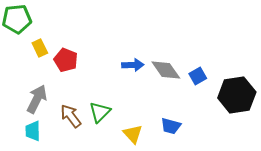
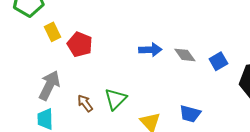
gray diamond: (166, 70) -> (185, 55), size x0.7
brown arrow: (71, 116) -> (85, 103), size x0.7

